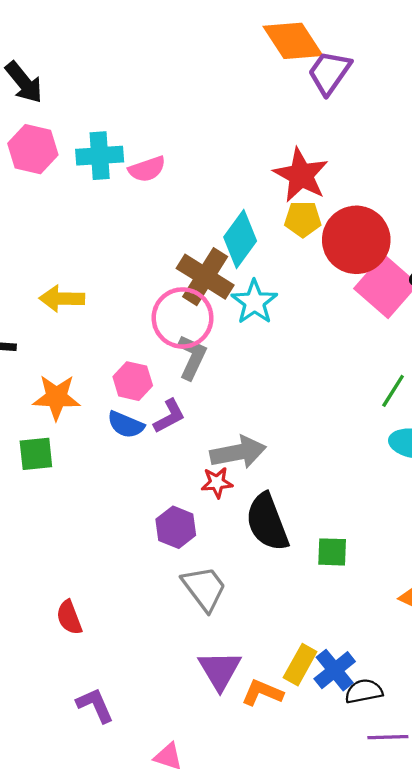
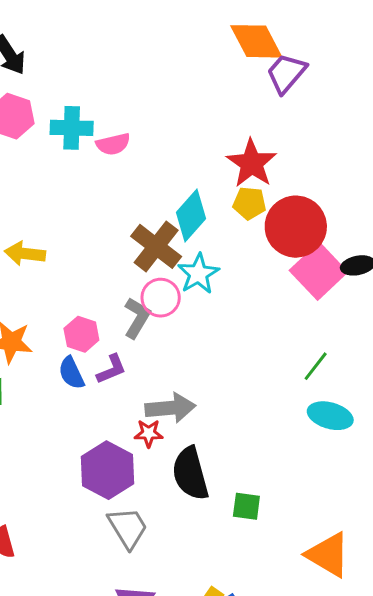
pink circle: (183, 318) -> (161, 298), moved, size x0.7
blue semicircle: (126, 425) -> (71, 373), turned 36
purple hexagon: (176, 527) -> (107, 470), size x1.5

